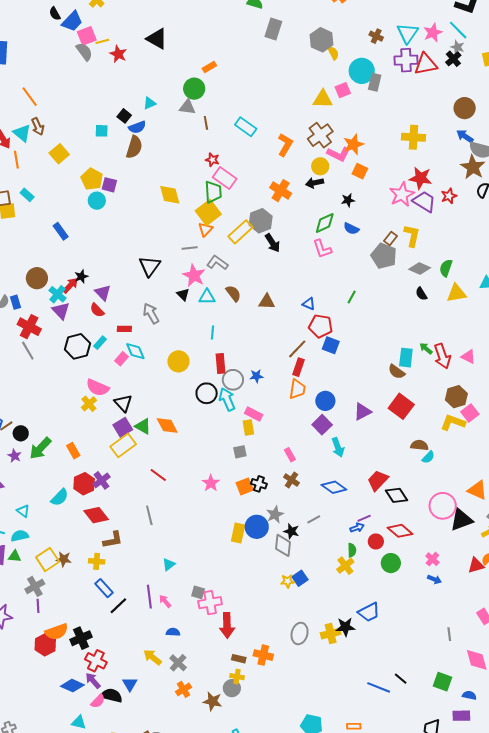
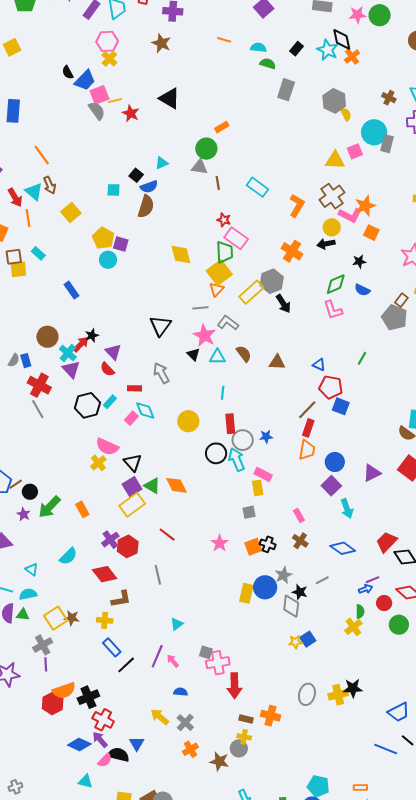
red hexagon: (84, 484) -> (128, 546), moved
purple line: (149, 597) -> (157, 656), turned 30
blue trapezoid: (369, 612) -> (399, 712), moved

